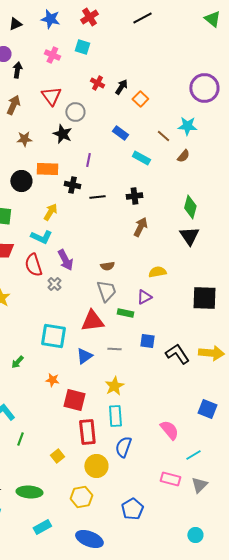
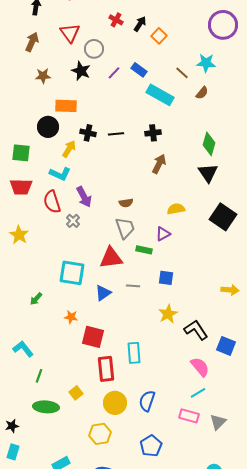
cyan rectangle: (141, 158) -> (160, 95), size x1.5
purple line: (88, 160) -> (114, 73), moved, turned 32
black circle: (21, 181) -> (48, 127), moved
black cross: (72, 185) -> (88, 133), moved
black square: (204, 298) -> (223, 217), moved, turned 32
yellow arrow: (211, 353) -> (230, 290), size x0.7
black L-shape: (177, 354) -> (196, 330), moved
yellow star: (114, 386) -> (168, 314), moved
pink semicircle: (169, 430) -> (200, 367), moved
blue semicircle: (123, 447) -> (147, 401), moved
cyan line: (193, 455) -> (198, 393), moved
green ellipse: (29, 492) -> (46, 407), moved

